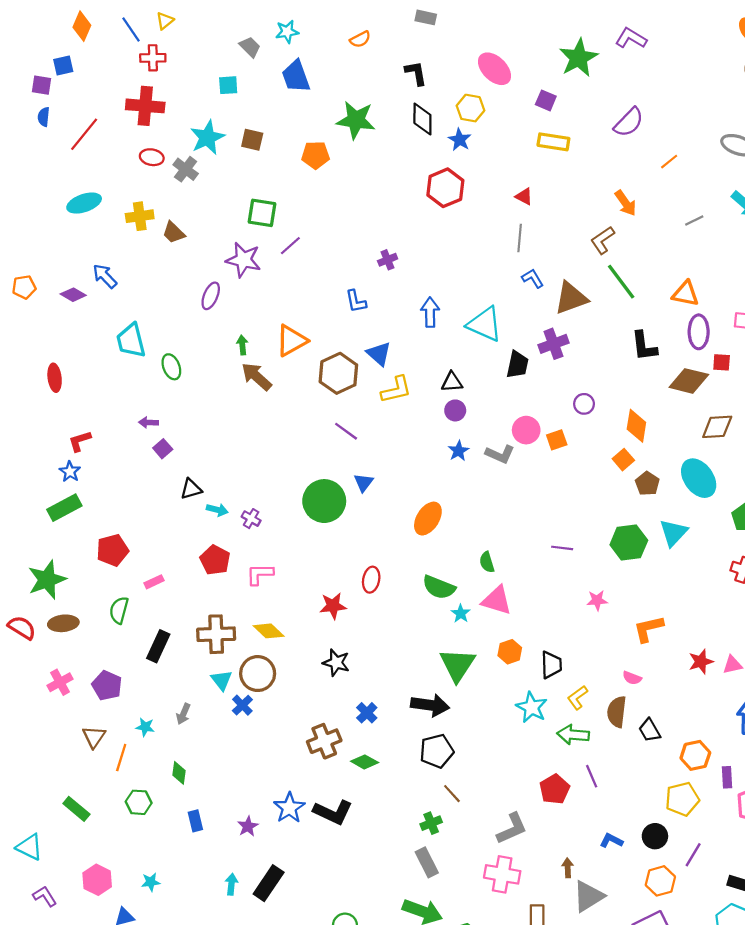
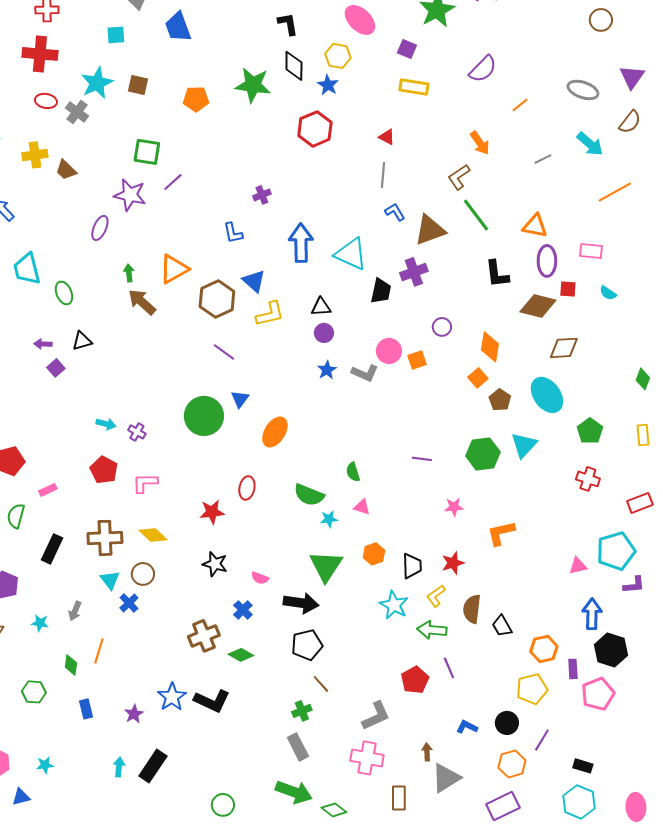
green star: (356, 120) -> (253, 85), moved
blue arrow: (430, 312) -> (301, 243), size x1.4
black triangle: (191, 489) -> (82, 341), moved
orange ellipse: (428, 519) -> (275, 432), moved
pink triangle: (497, 600) -> (362, 507), size x0.6
cyan star: (461, 613) -> (329, 519), turned 30
red star: (701, 662) -> (453, 563), moved
brown circle: (258, 674) -> (143, 574), size x0.7
pink semicircle: (632, 678) -> (260, 578), moved
orange line: (121, 758) -> (99, 651), moved

